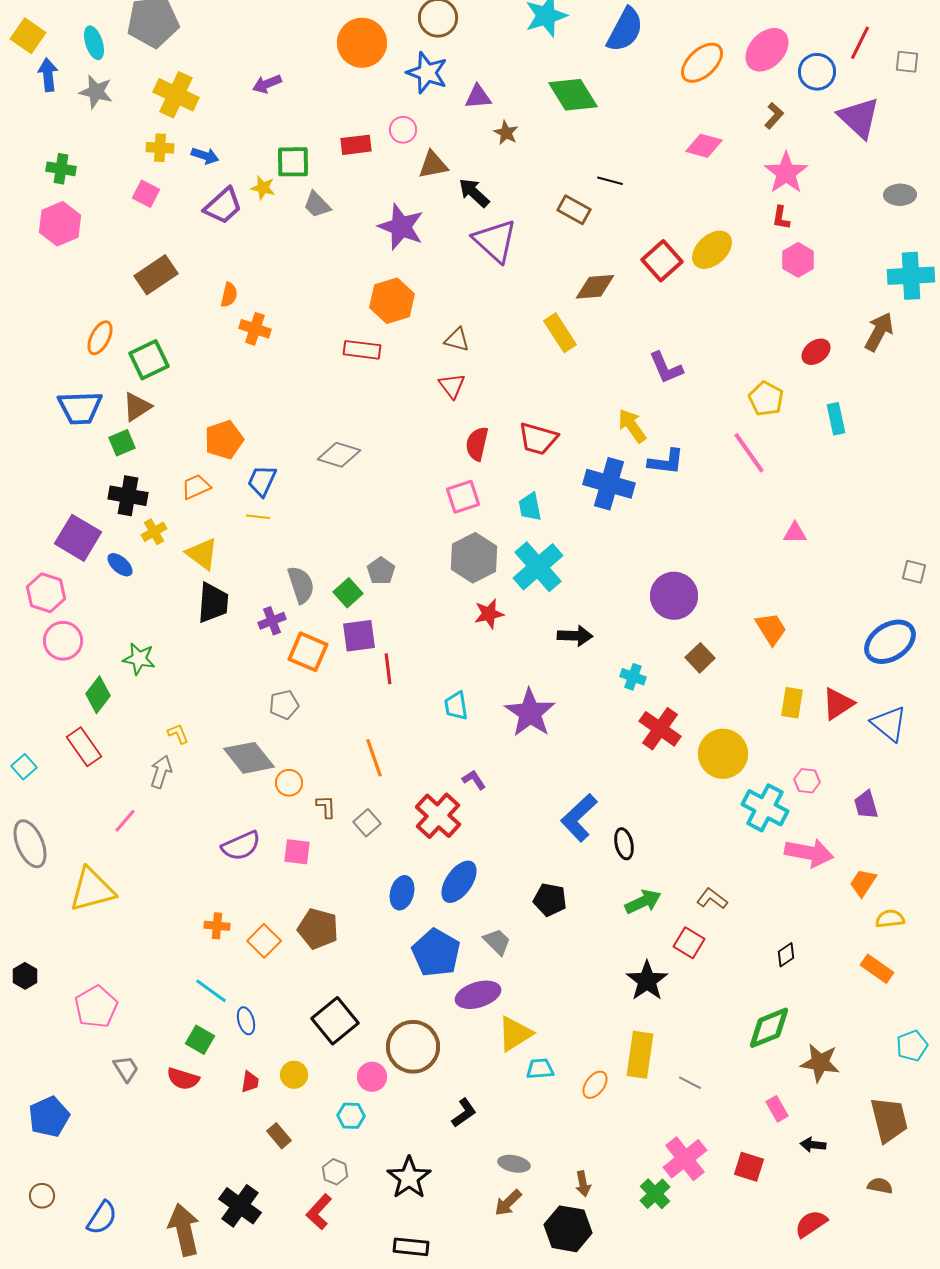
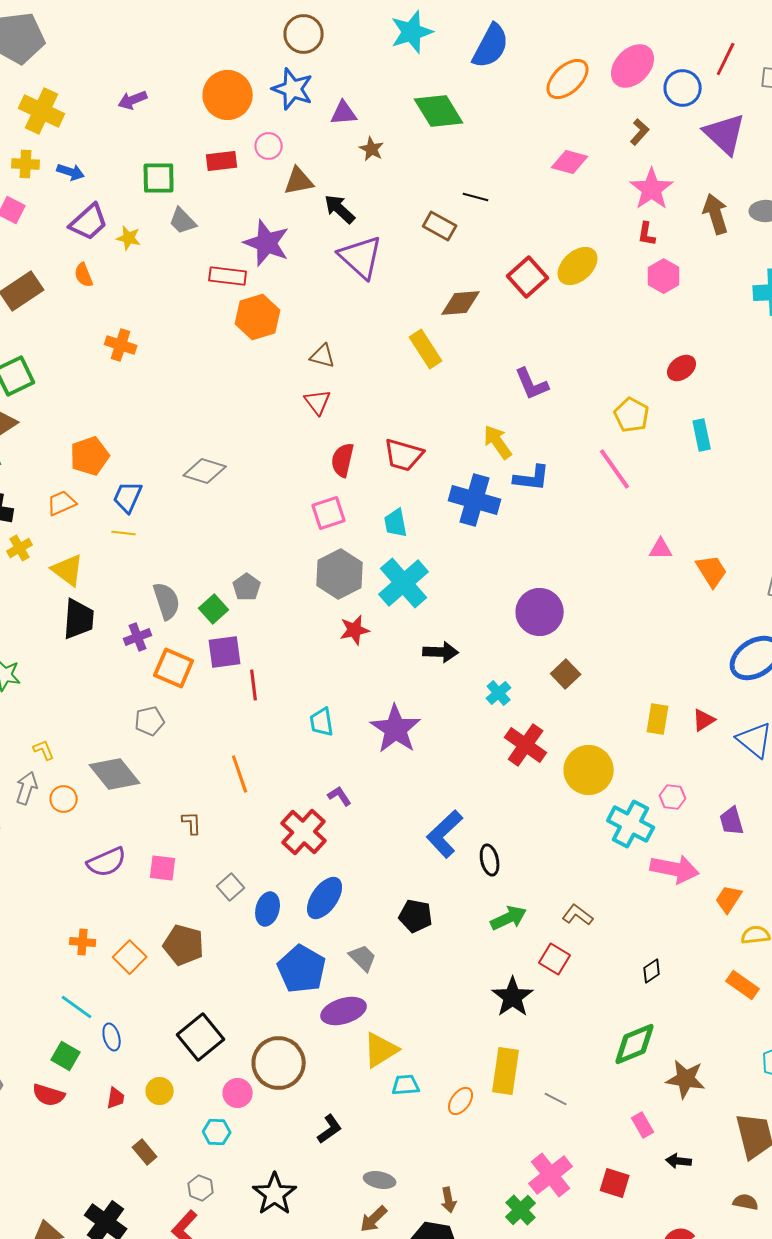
orange circle: (362, 43) -> (228, 95), moved
yellow star: (263, 188) -> (129, 238), moved
orange semicircle: (229, 295) -> (84, 275), moved, turned 145
brown arrow: (879, 332) -> (716, 214), moved, turned -45
red rectangle: (362, 350) -> (228, 276), moved
orange trapezoid: (771, 629) -> (712, 571), moved
cyan cross: (633, 677) -> (499, 693), turned 30
red triangle: (838, 704) -> (704, 720), size x0.7
orange circle: (289, 783) -> (64, 799), moved
gray square: (367, 823) -> (231, 887), moved

